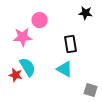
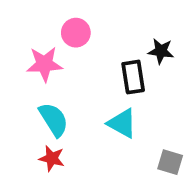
black star: (86, 13) -> (161, 51), moved
red star: (16, 75) -> (52, 158), moved

